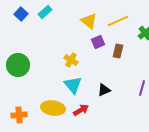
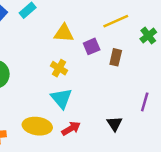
yellow triangle: (89, 21) -> (64, 33), moved, turned -36
black triangle: (104, 90) -> (115, 124), moved, turned -40

